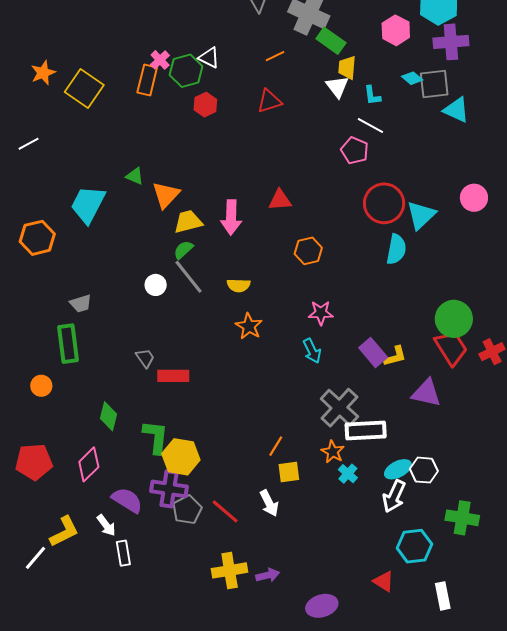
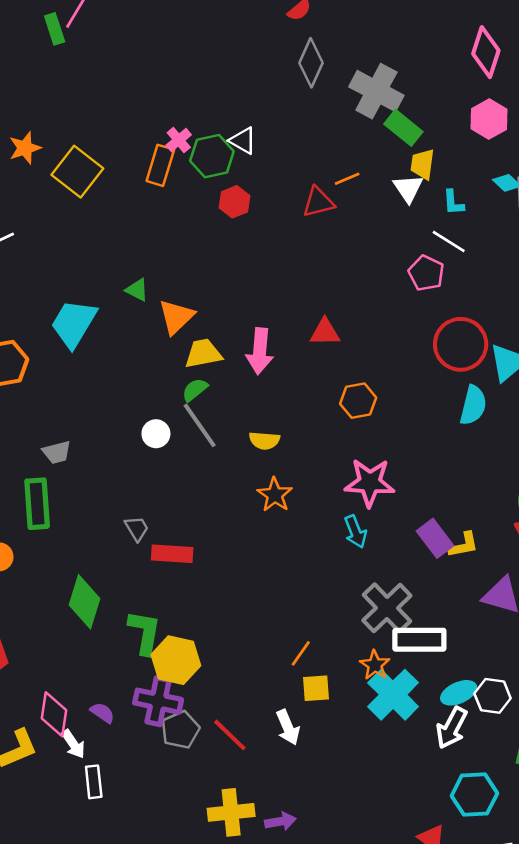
orange line: (275, 56) -> (347, 179), moved
pink star: (321, 313) -> (370, 483), size x1.5
green diamond: (109, 416) -> (85, 602), size x1.4
pink diamond: (89, 464) -> (54, 714), moved, turned -40
cyan cross: (348, 474) -> (393, 695), size x2.0
purple semicircle: (127, 500) -> (102, 713), size x0.6

